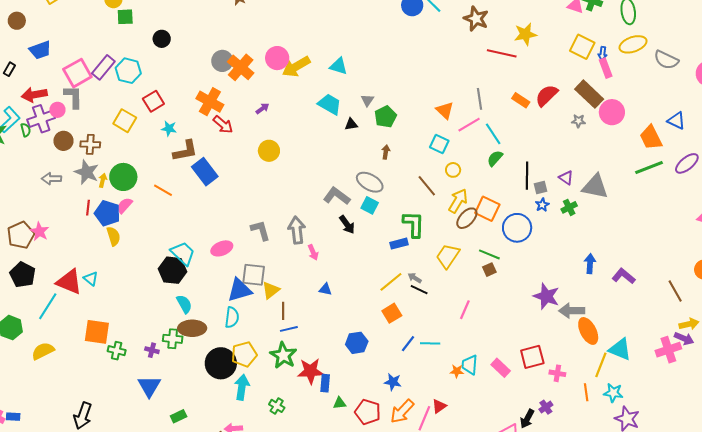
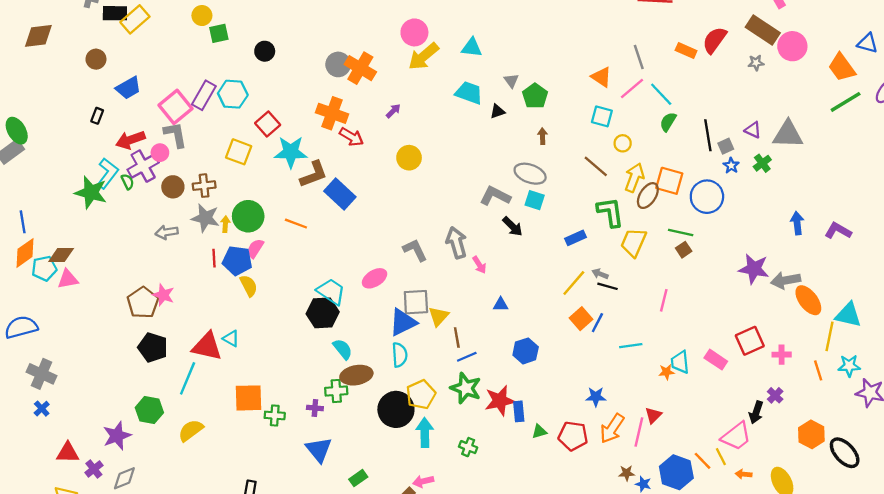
pink circle: (277, 58) -> (414, 32), moved
cyan star: (169, 129) -> (291, 152), size x1.8
green L-shape: (414, 224) -> (610, 212), moved
blue hexagon: (357, 343) -> (526, 351), moved
blue line: (408, 344) -> (597, 323), moved

